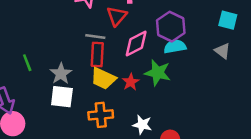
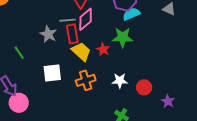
pink diamond: (136, 43) -> (86, 19), moved
gray star: (61, 74) -> (48, 34), moved
yellow trapezoid: (103, 78) -> (81, 52), turned -150

